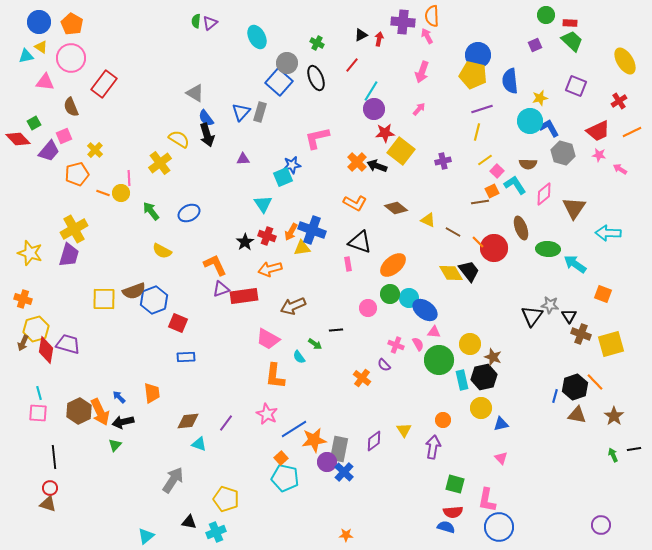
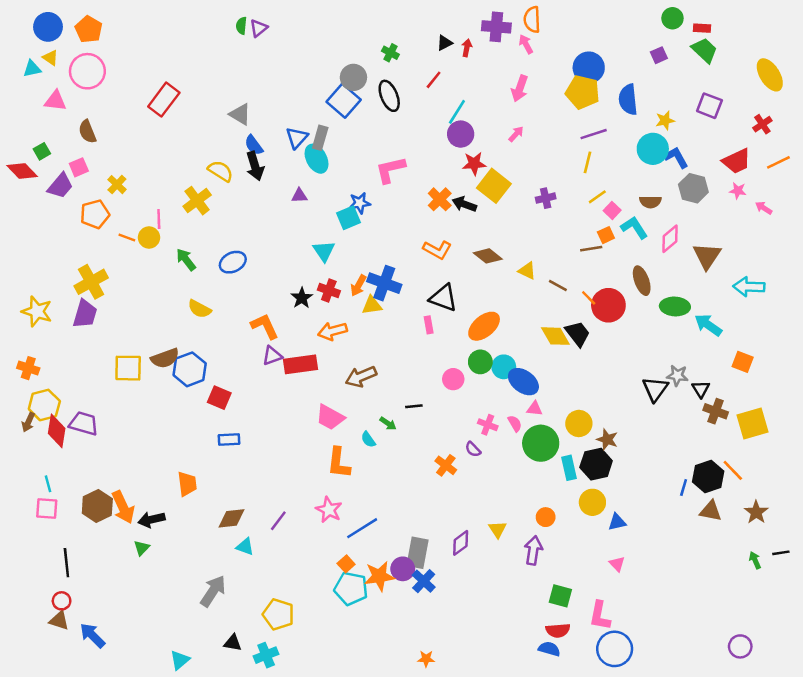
cyan ellipse: (257, 37) -> (317, 159), moved
red rectangle: (104, 84) -> (164, 100), moved
blue arrow: (119, 397) -> (92, 635), moved, size x1.6
orange star: (314, 440) -> (379, 576), moved

